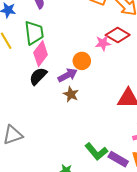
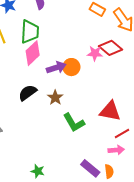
purple arrow: (68, 75) -> (56, 67), moved
black semicircle: (38, 76) -> (28, 93), moved
green L-shape: (96, 151) -> (74, 123), moved

